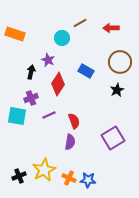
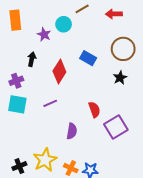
orange rectangle: (15, 34) -> (15, 20), turned 66
purple star: (48, 60) -> (44, 35), moved
purple cross: (31, 98) -> (16, 81), moved
red semicircle: (74, 121) -> (94, 110), moved

